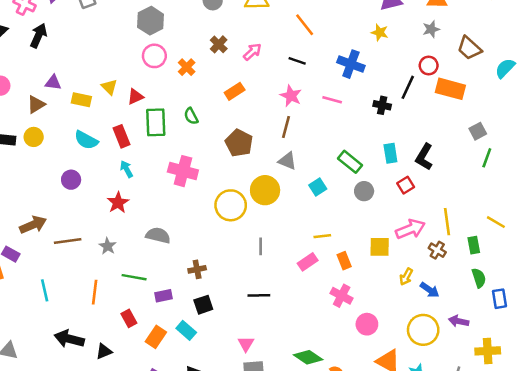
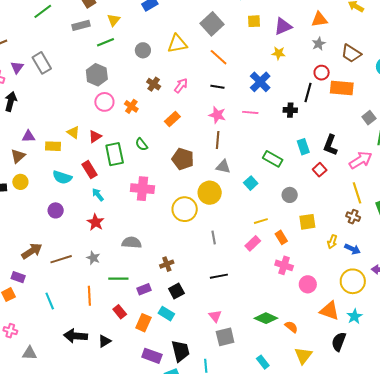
blue cross: (351, 64) -> (260, 82), turned 35
gray circle: (364, 191) -> (290, 195), moved
pink arrow: (410, 229) -> (361, 160), moved

